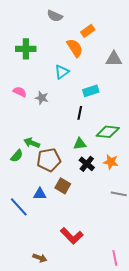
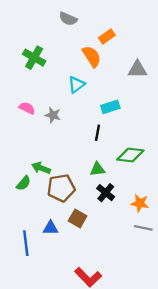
green cross: (26, 49) -> (34, 58), turned 30
orange star: (111, 162) -> (140, 203), moved
blue line: (19, 207) -> (26, 243), turned 35

